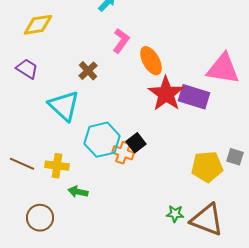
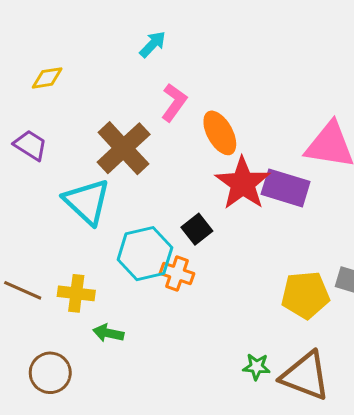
yellow diamond: (38, 25) -> (47, 78), size x0.7
brown cross: (88, 71) -> (124, 148), size x1.8
black square: (136, 143) -> (197, 229), moved

